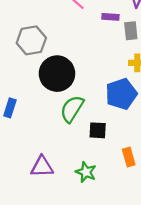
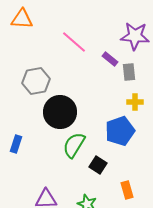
purple rectangle: (110, 17) -> (110, 59), turned 35
black square: (98, 130) -> (98, 165), turned 30

